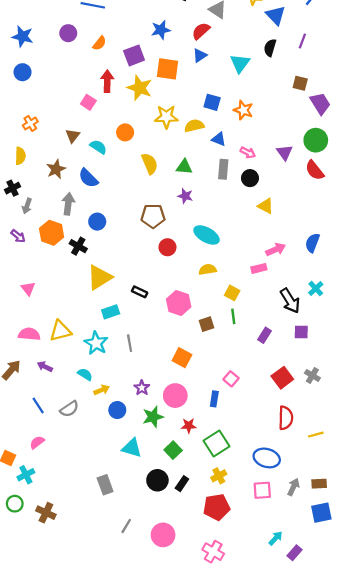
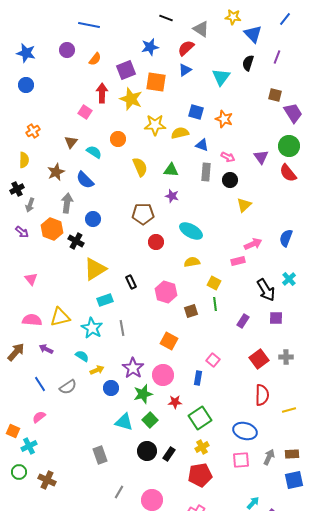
yellow triangle: (266, 206) -> (244, 205), turned 49
black rectangle: (140, 292) -> (131, 282), turned 40
gray cross: (312, 375) -> (286, 357), turned -32
purple star: (142, 388) -> (133, 368), size x1.5
green square: (173, 450) -> (150, 420), moved

